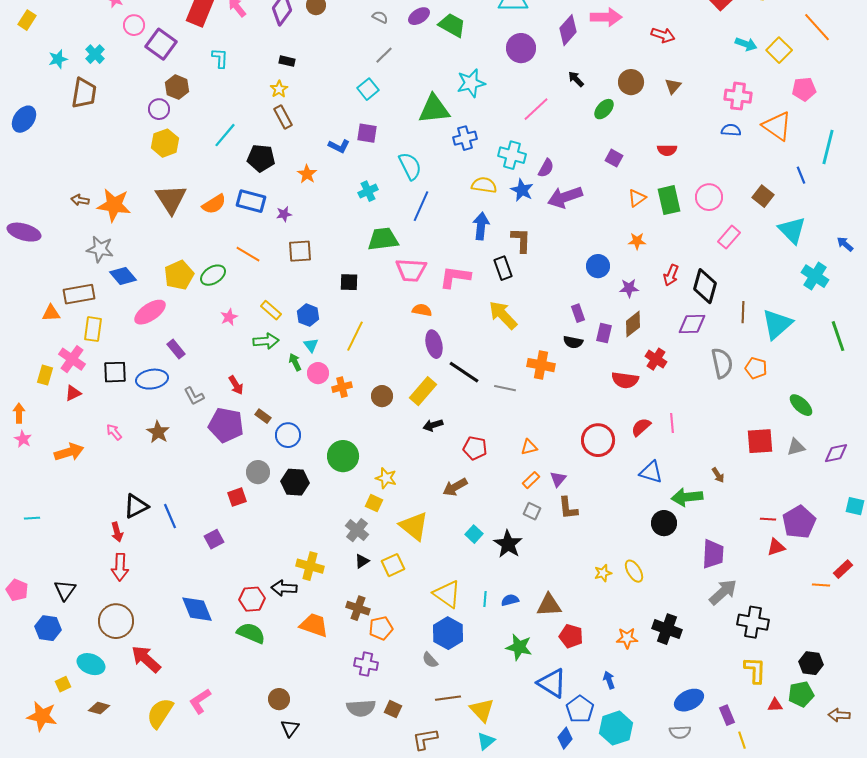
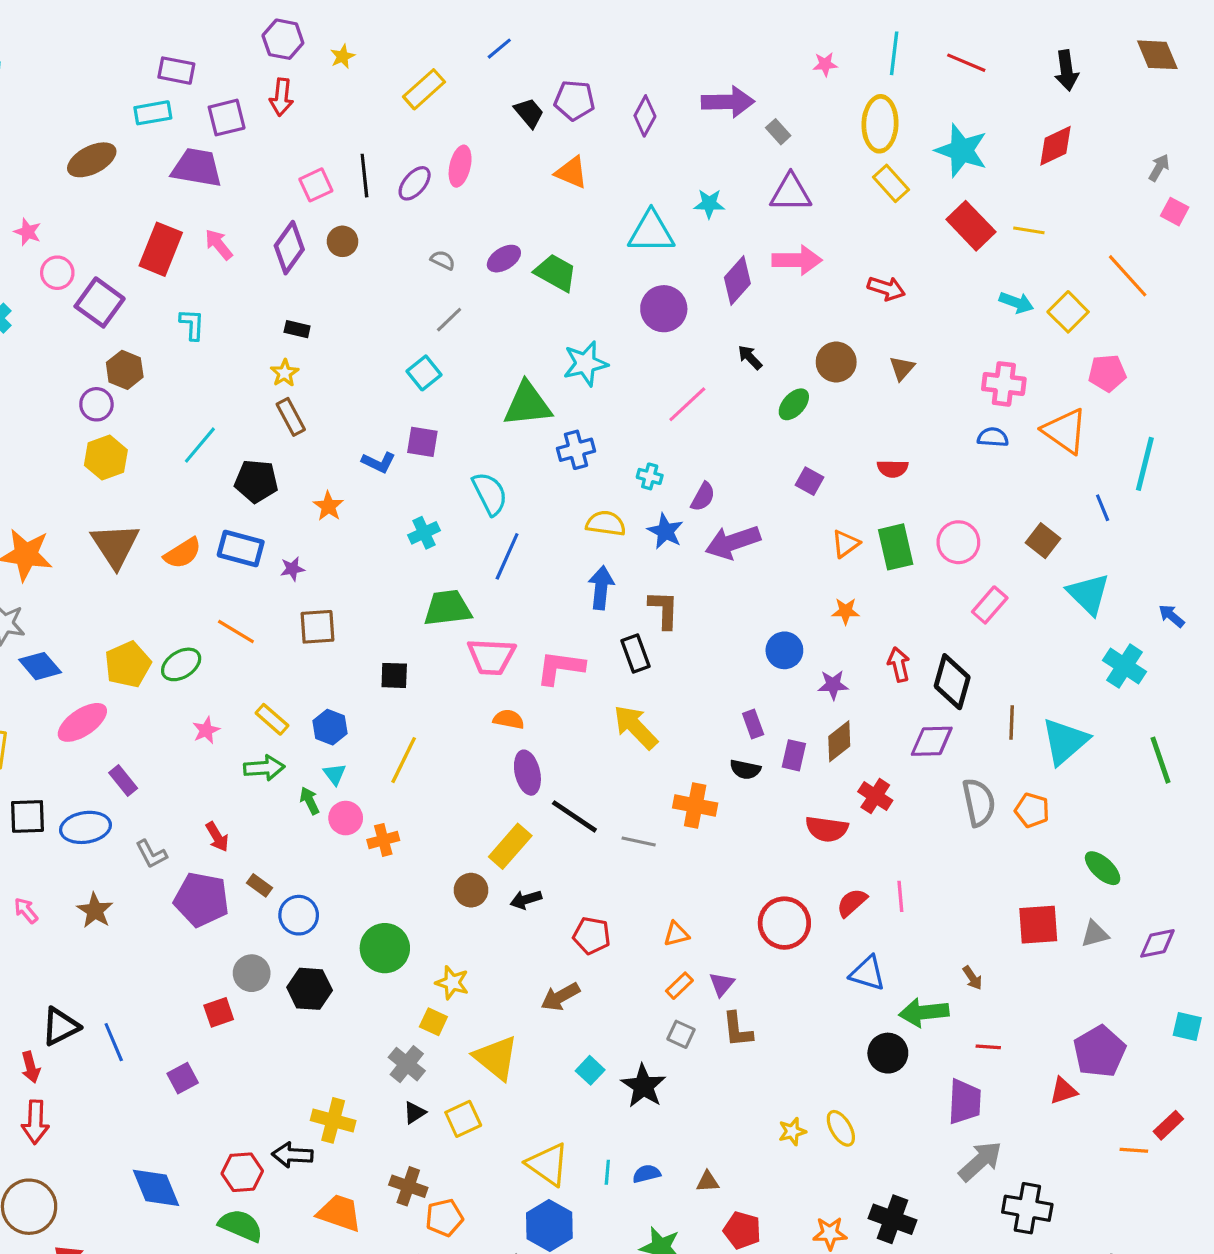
cyan cross: (512, 155) -> (650, 476), size x0.6
red arrow: (671, 275) -> (899, 664), turned 145
brown circle: (382, 396) -> (471, 890), moved
red line: (768, 519) -> (988, 1047), moved
brown triangle: (549, 605) -> (708, 1182), size x0.6

